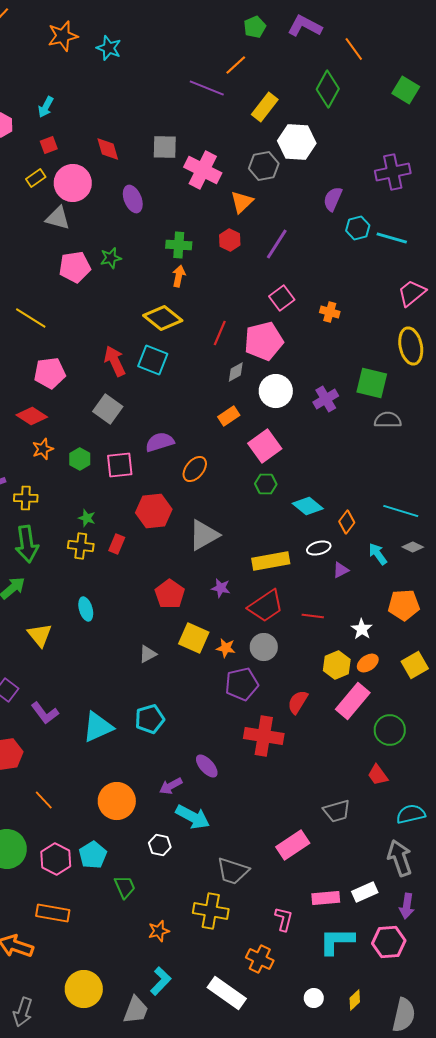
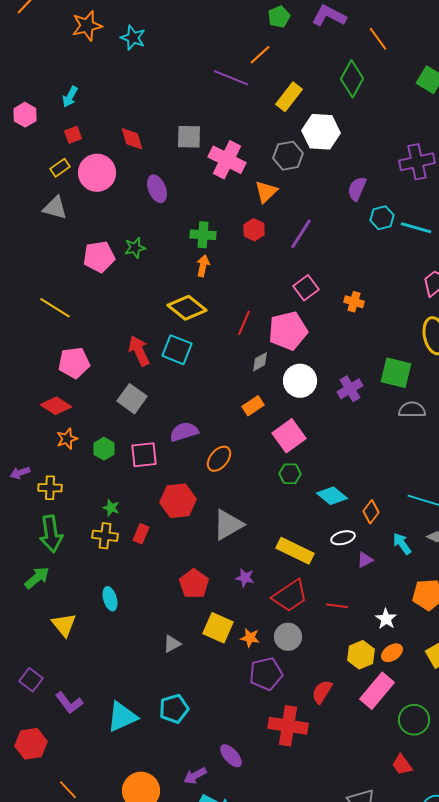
gray triangle: (58, 218) -> (55, 208), moved
yellow rectangle: (271, 561) -> (295, 551), turned 36

